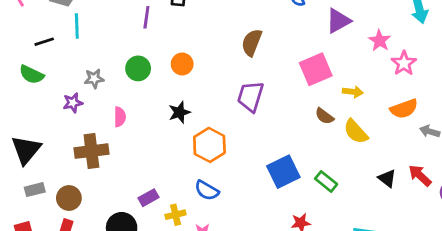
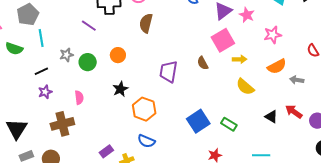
purple line: (146, 17) -> (89, 26), turned -56
pink star: (380, 41) -> (247, 15), moved
black line: (44, 42) -> (41, 71), moved
brown semicircle: (252, 42) -> (146, 23), moved
pink star: (404, 63) -> (273, 35), turned 30
pink square: (316, 69) -> (223, 40), moved
green semicircle: (32, 74) -> (14, 49), moved
gray star: (94, 79) -> (66, 55), moved
brown semicircle: (324, 116) -> (203, 63), moved, turned 32

